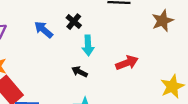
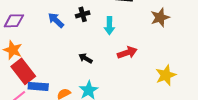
black cross: (74, 22) -> (83, 14), turned 32
cyan arrow: (88, 45) -> (109, 26), moved

